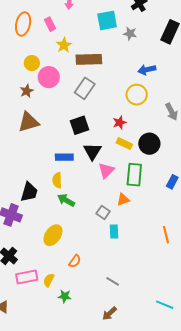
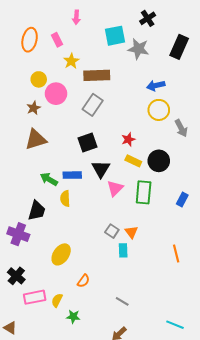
gray star: (130, 34) -> (138, 49), size x1.5
yellow circle: (137, 95) -> (159, 110), moved
green arrow: (66, 200) -> (49, 179), moved
orange triangle: (123, 200) -> (131, 232), moved, turned -48

